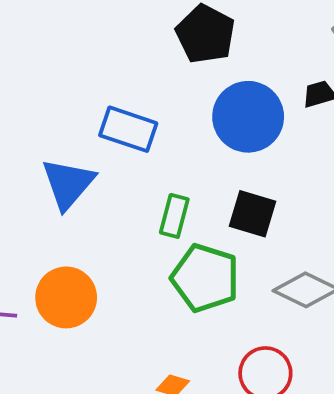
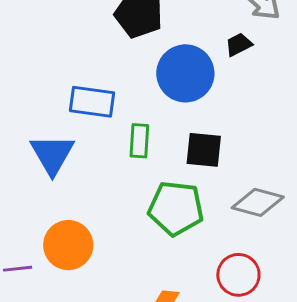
green rectangle: (174, 216) -> (139, 141), moved

